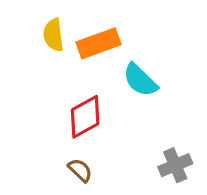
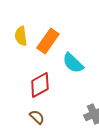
orange rectangle: (98, 43) -> (48, 41), turned -35

